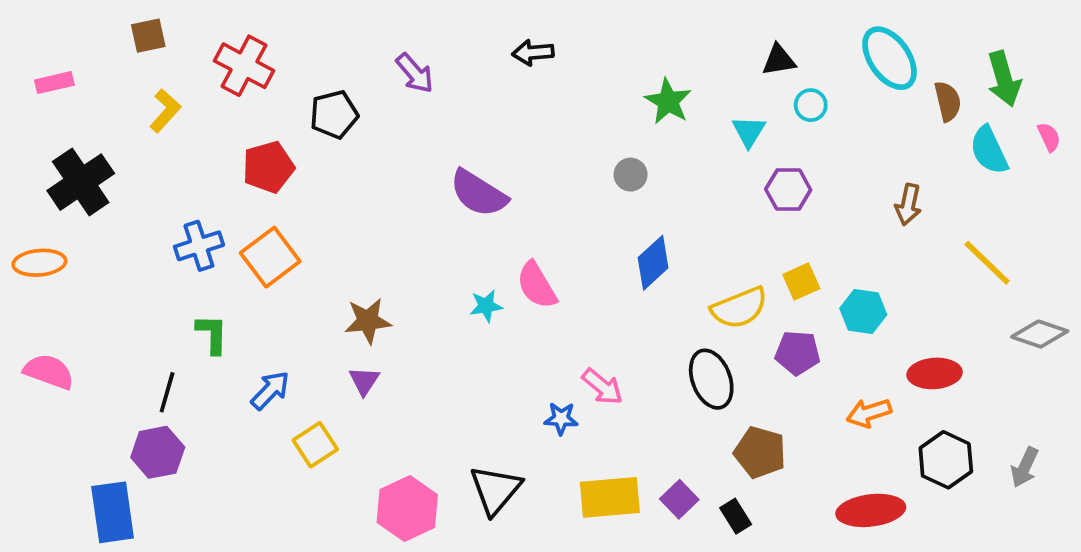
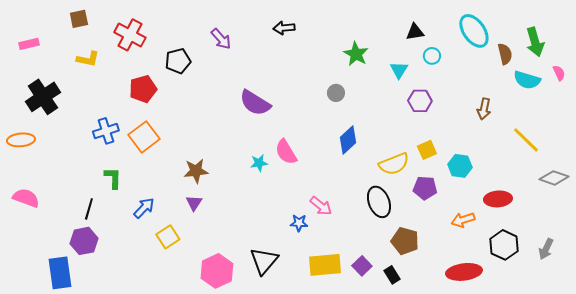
yellow L-shape: (165, 111) -> (88, 59), turned 60
cyan semicircle: (989, 150) -> (527, 80), turned -48

